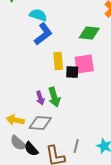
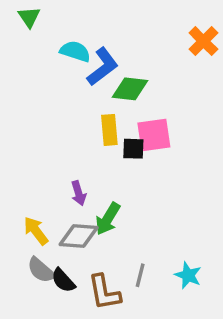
green diamond: (89, 33) -> (130, 89), moved
blue L-shape: (43, 34) -> (103, 67), moved
green arrow: (54, 97) -> (108, 219), moved, turned 48
yellow arrow: (15, 120) -> (36, 231), turned 42

